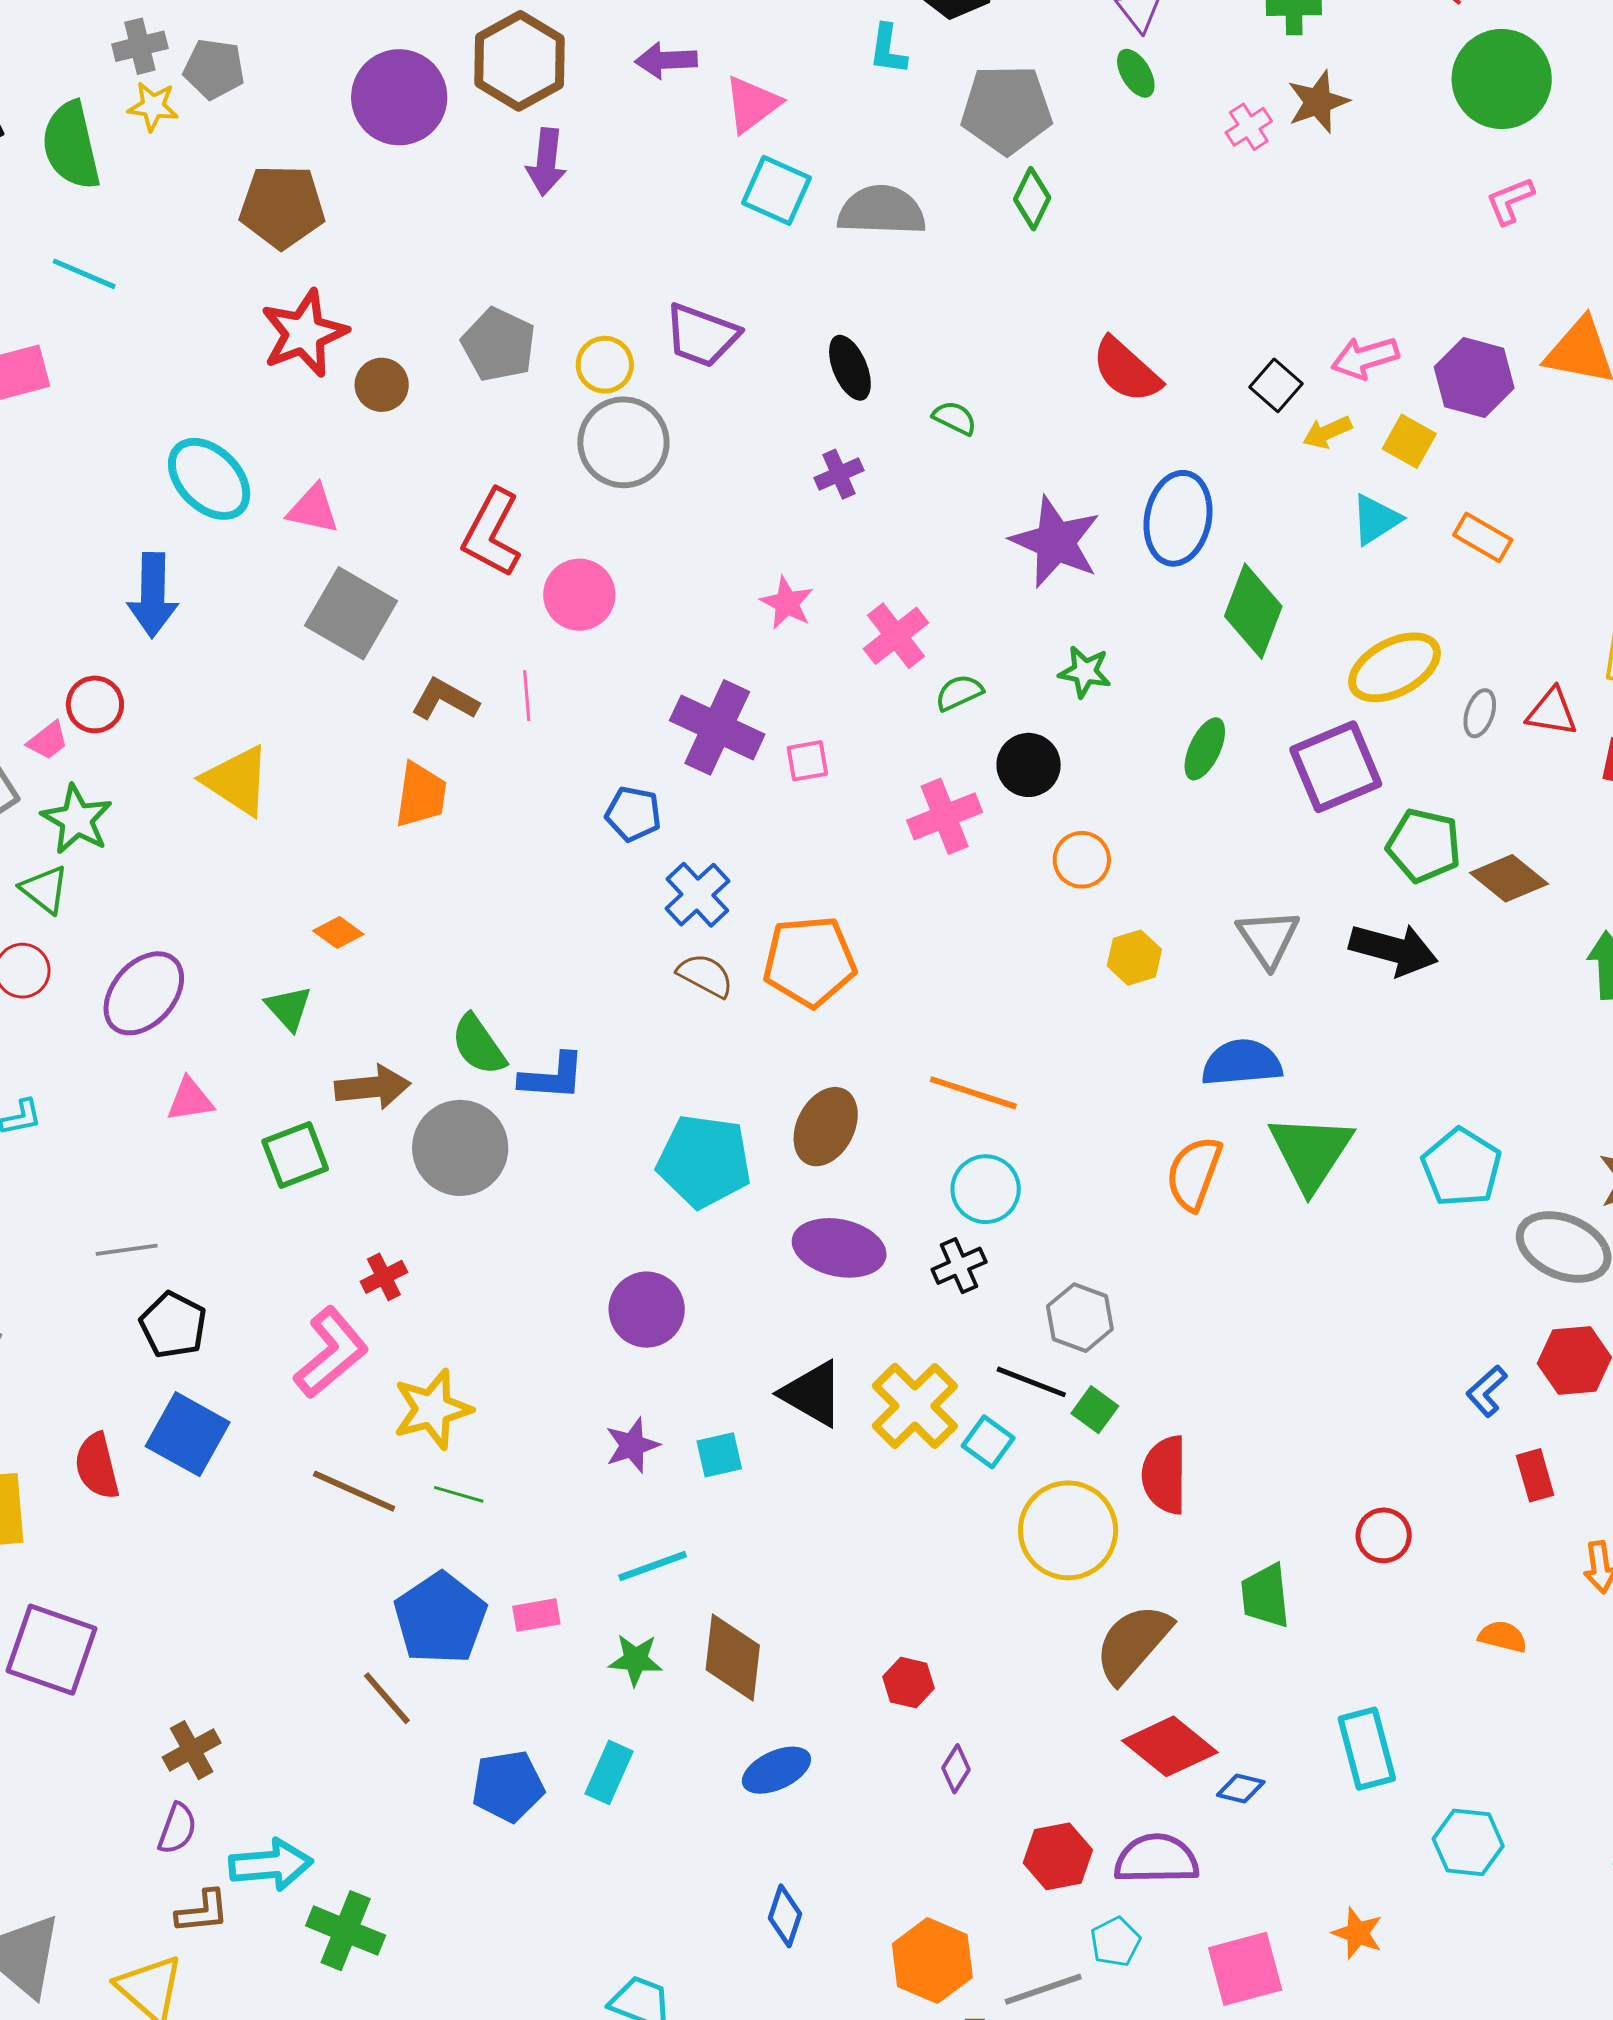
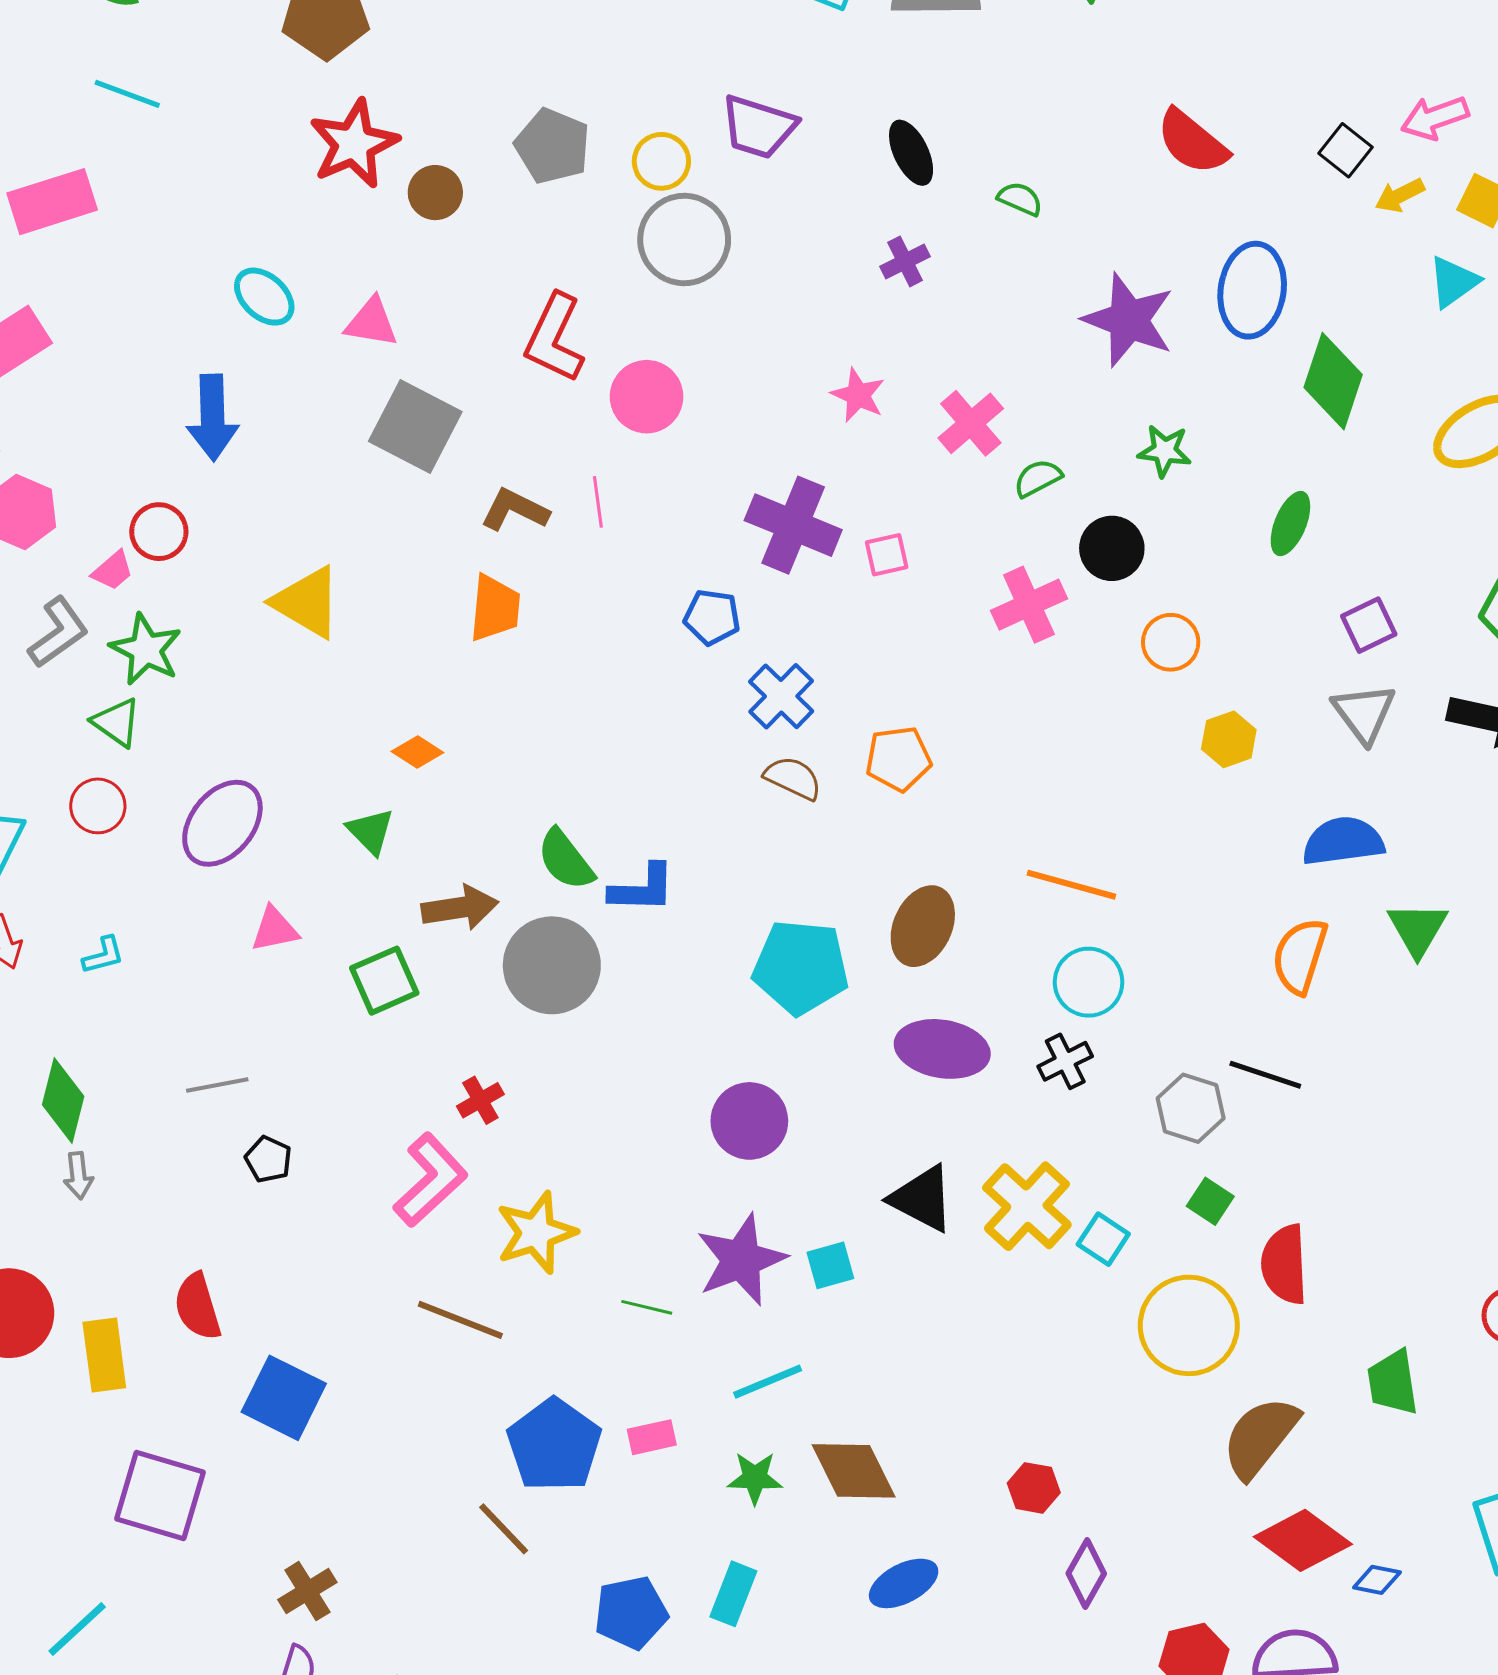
cyan ellipse: (209, 479) -> (264, 297), size x0.7
purple square: (1336, 767) -> (1369, 625), moved, size x0.6
orange pentagon: (809, 961) -> (898, 759), size x0.7
green triangle: (1311, 1152) -> (1418, 929), size x0.7
black pentagon: (173, 1325) -> (268, 1159), size x0.7
black line: (1031, 1382) -> (1265, 1075), moved
blue square: (188, 1434) -> (284, 1398), moved
purple star: (632, 1445) -> (741, 1260), size x1.6
green line: (459, 1494) -> (647, 1307), moved
brown diamond: (733, 1657) -> (854, 1471), turned -30
purple diamond: (956, 1769) -> (1086, 1573), size x1.4

